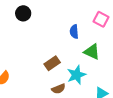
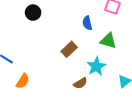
brown rectangle: (52, 63) -> (69, 49), moved

